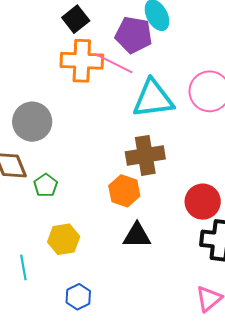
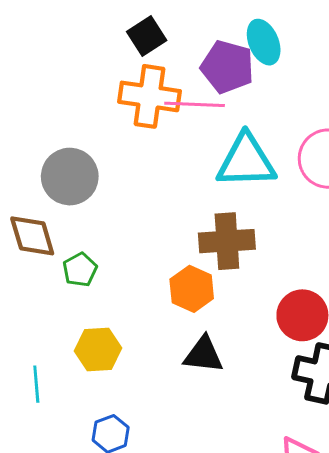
pink line: (113, 63) -> (195, 104), turned -30

